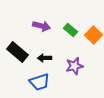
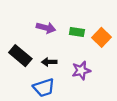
green rectangle: (70, 30) -> (77, 32), turned -32

